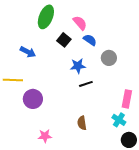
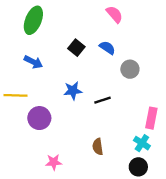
green ellipse: (46, 17) -> (33, 20), moved
pink semicircle: (80, 23) -> (114, 14), moved
blue star: (78, 66) -> (73, 91), moved
black circle: (129, 140) -> (138, 167), moved

